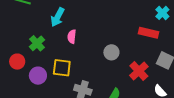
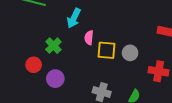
yellow square: (62, 68) -> (107, 50), moved
red cross: (139, 71) -> (159, 71), turned -36

